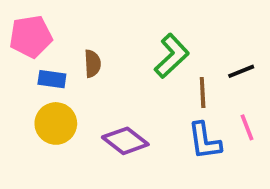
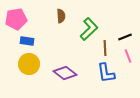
brown semicircle: (93, 64) -> (61, 16), moved
pink line: (247, 127) -> (128, 56), moved

